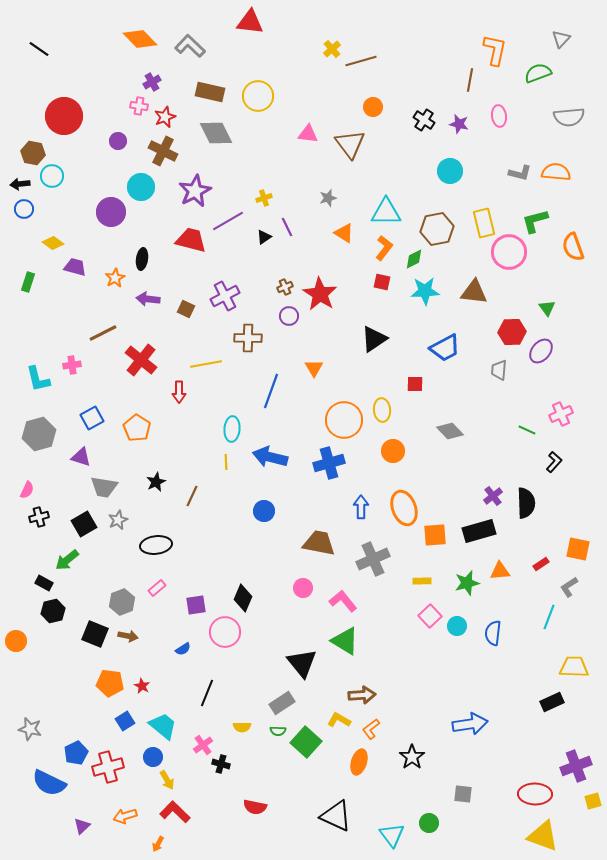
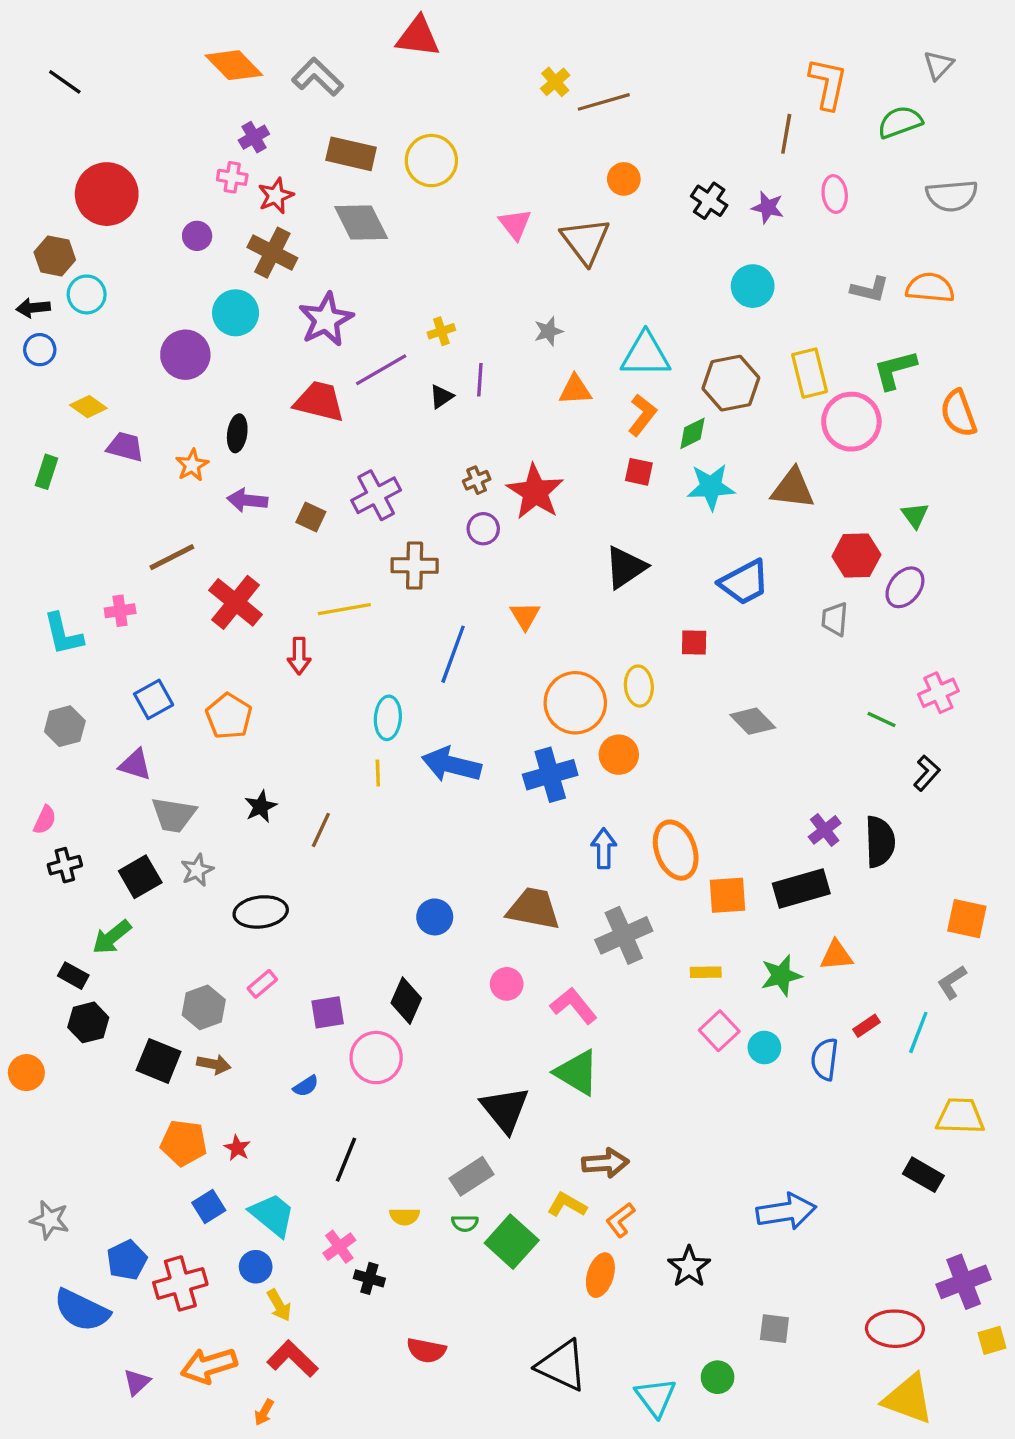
pink triangle: (308, 134) -> (515, 224), turned 45
purple line: (287, 227) -> (480, 380), turned 30
orange triangle: (344, 233) -> (575, 390), turned -35
gray hexagon: (39, 434) -> (65, 726), size x0.7
orange circle: (393, 451) -> (619, 755), moved
blue circle: (264, 511) -> (435, 917), moved
red rectangle: (541, 564) -> (866, 1026), moved
black rectangle: (552, 702) -> (923, 1175), turned 55
orange arrow: (125, 816) -> (209, 1365), size x1.4

